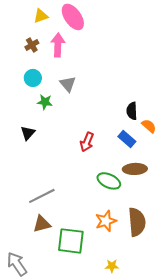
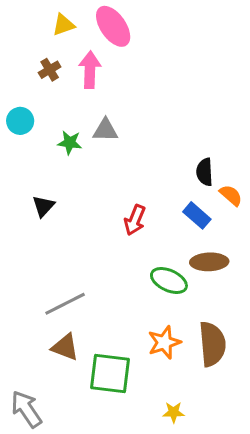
cyan circle: (33, 78) -> (20, 121), moved
gray triangle: (68, 84) -> (105, 130), turned -48
green star: (45, 102) -> (70, 143), moved
brown triangle: (42, 224) -> (65, 347), turned 36

